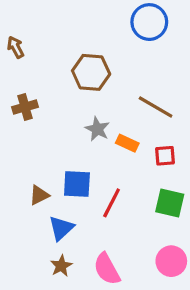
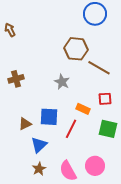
brown hexagon: (91, 72) -> (76, 49), moved
brown cross: (25, 107) -> (16, 79), moved
orange rectangle: (127, 143) -> (83, 109), moved
pink circle: (171, 261) -> (95, 166), moved

